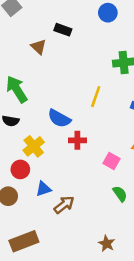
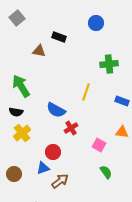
brown triangle: (39, 47) -> (39, 51), turned -32
red cross: (77, 140) -> (71, 128), turned -32
yellow cross: (34, 146) -> (22, 133), moved
red circle: (20, 169) -> (53, 152), moved

